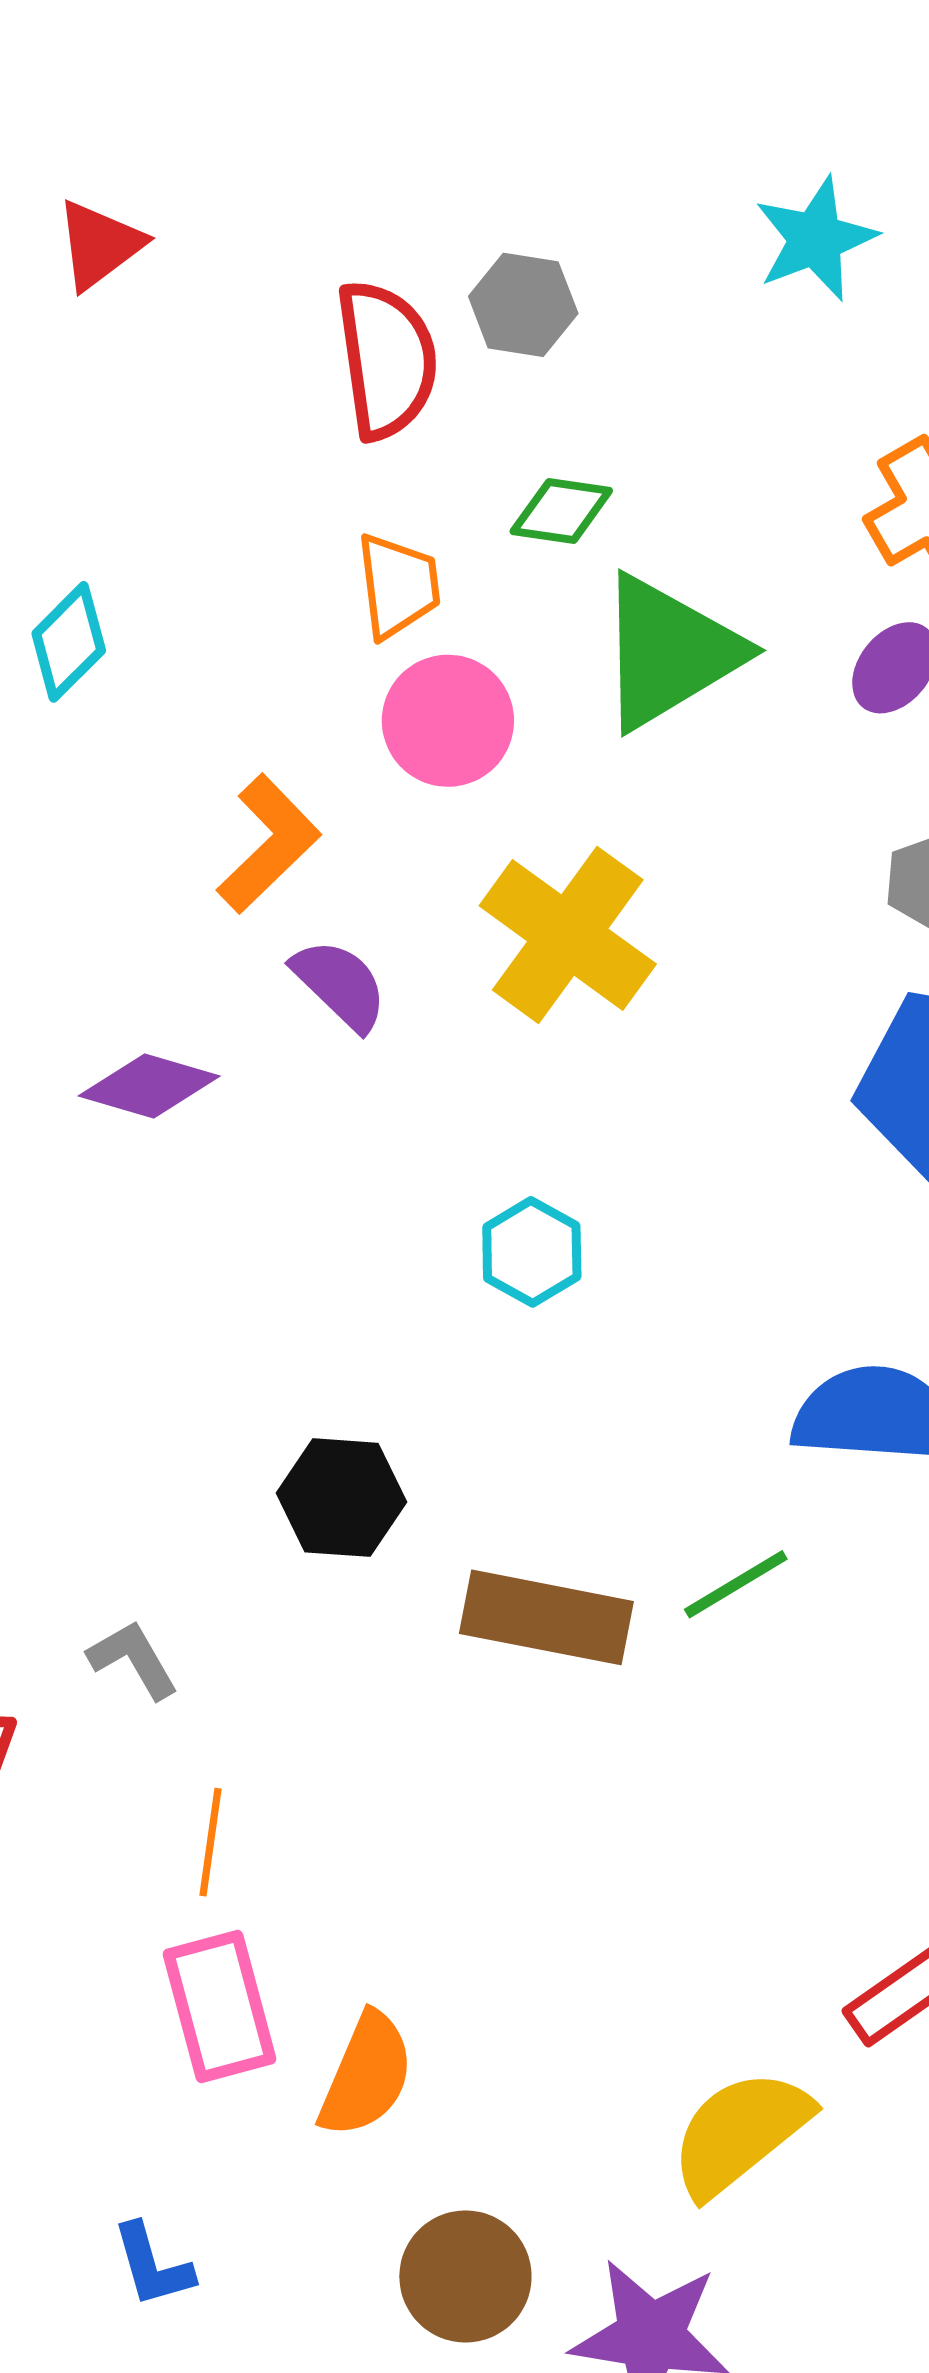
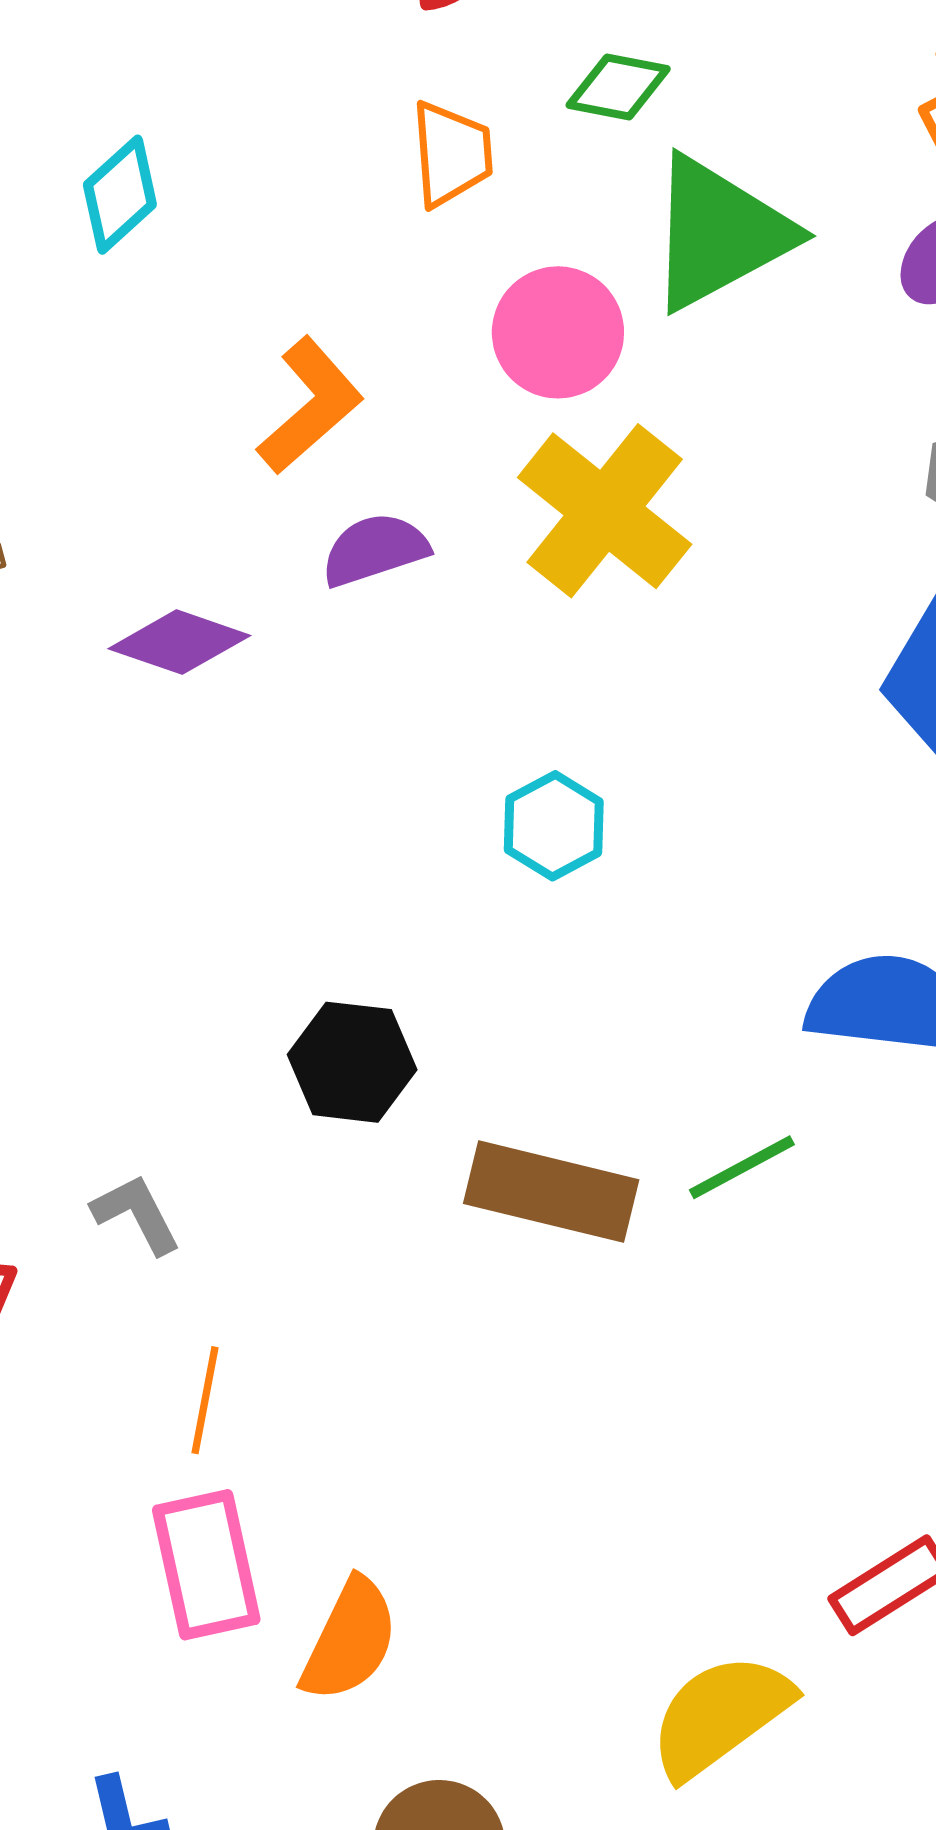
pink circle: (448, 721) -> (558, 332), moved
purple semicircle: (340, 985) -> (375, 550), turned -65

